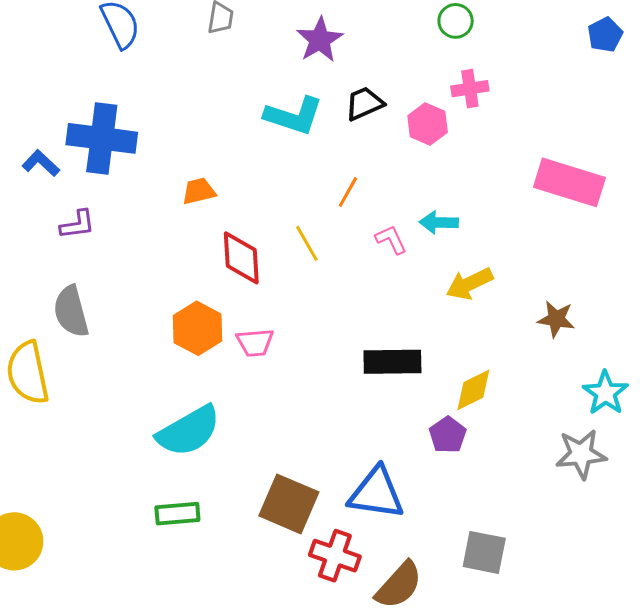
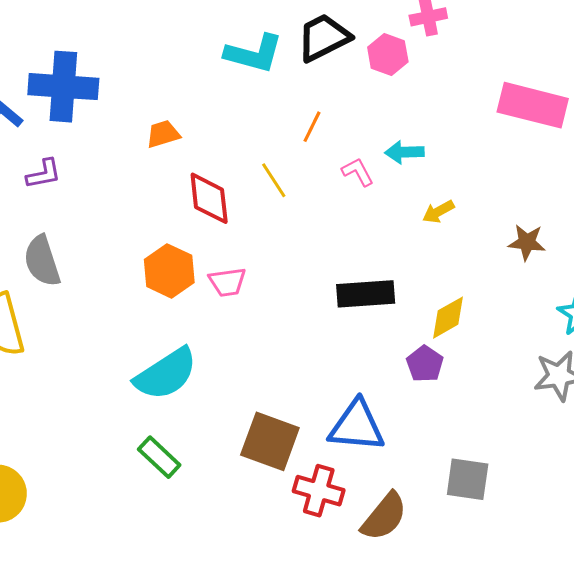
black trapezoid: (364, 103) -> (324, 37), size x1.4
yellow arrow: (469, 284) -> (438, 212), size x0.7
green rectangle: (177, 514) -> (159, 457), turned 51

